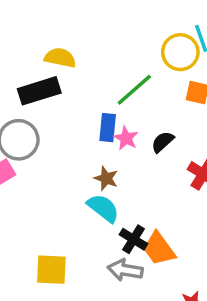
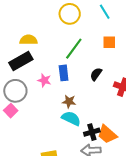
yellow circle: (180, 52) -> (70, 14), moved
pink star: (126, 138) -> (44, 80), moved
black cross: (134, 239) -> (92, 132), turned -35

